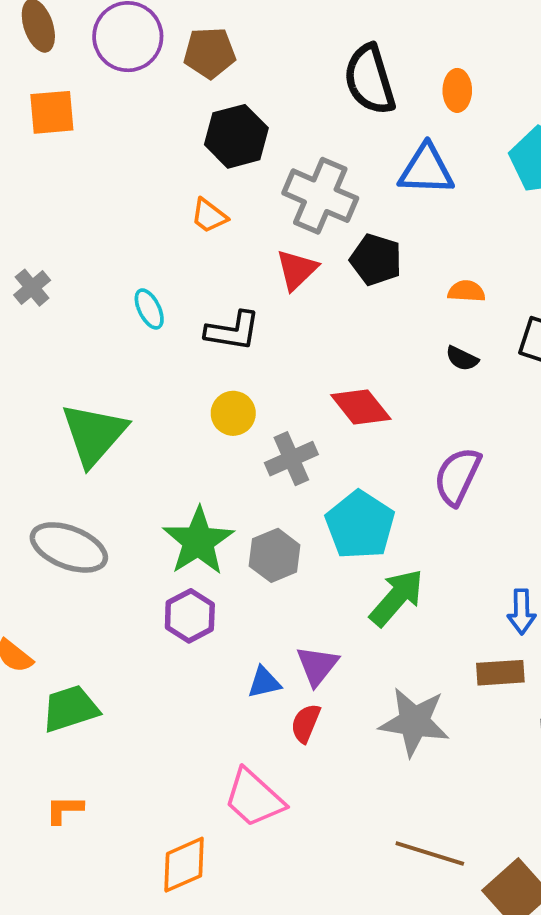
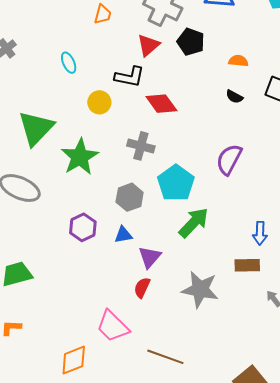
orange trapezoid: (209, 216) -> (103, 14), turned -115
black L-shape: (233, 331) -> (130, 77), moved
red diamond: (361, 407) -> (161, 104), moved
yellow circle: (233, 413) -> (99, 102), moved
gray cross: (291, 459) -> (141, 146), turned 36
green star: (198, 541) -> (80, 157), moved
blue triangle: (264, 682) -> (123, 235), moved
brown line: (430, 854) -> (165, 357), moved

